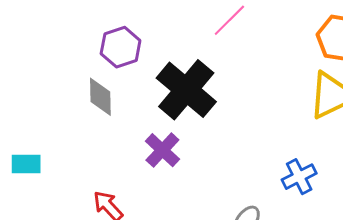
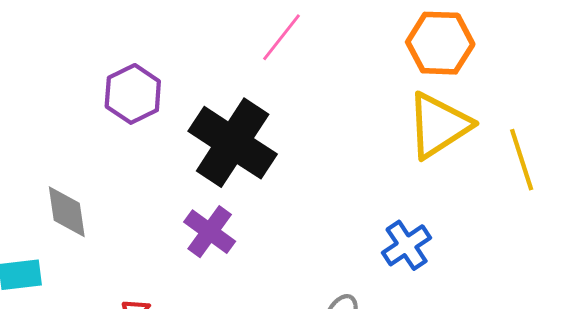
gray diamond: (100, 97) -> (67, 212), moved

